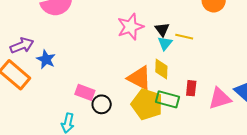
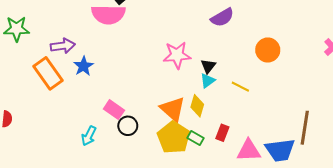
yellow line: (184, 37) -> (240, 87), moved
green rectangle: (168, 99) -> (196, 138), size x0.7

